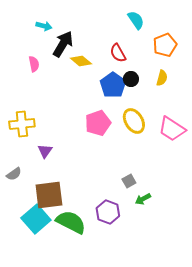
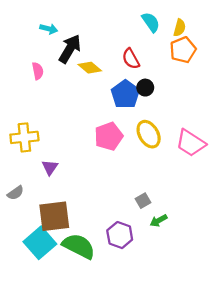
yellow semicircle: (162, 78) -> (180, 28), moved

